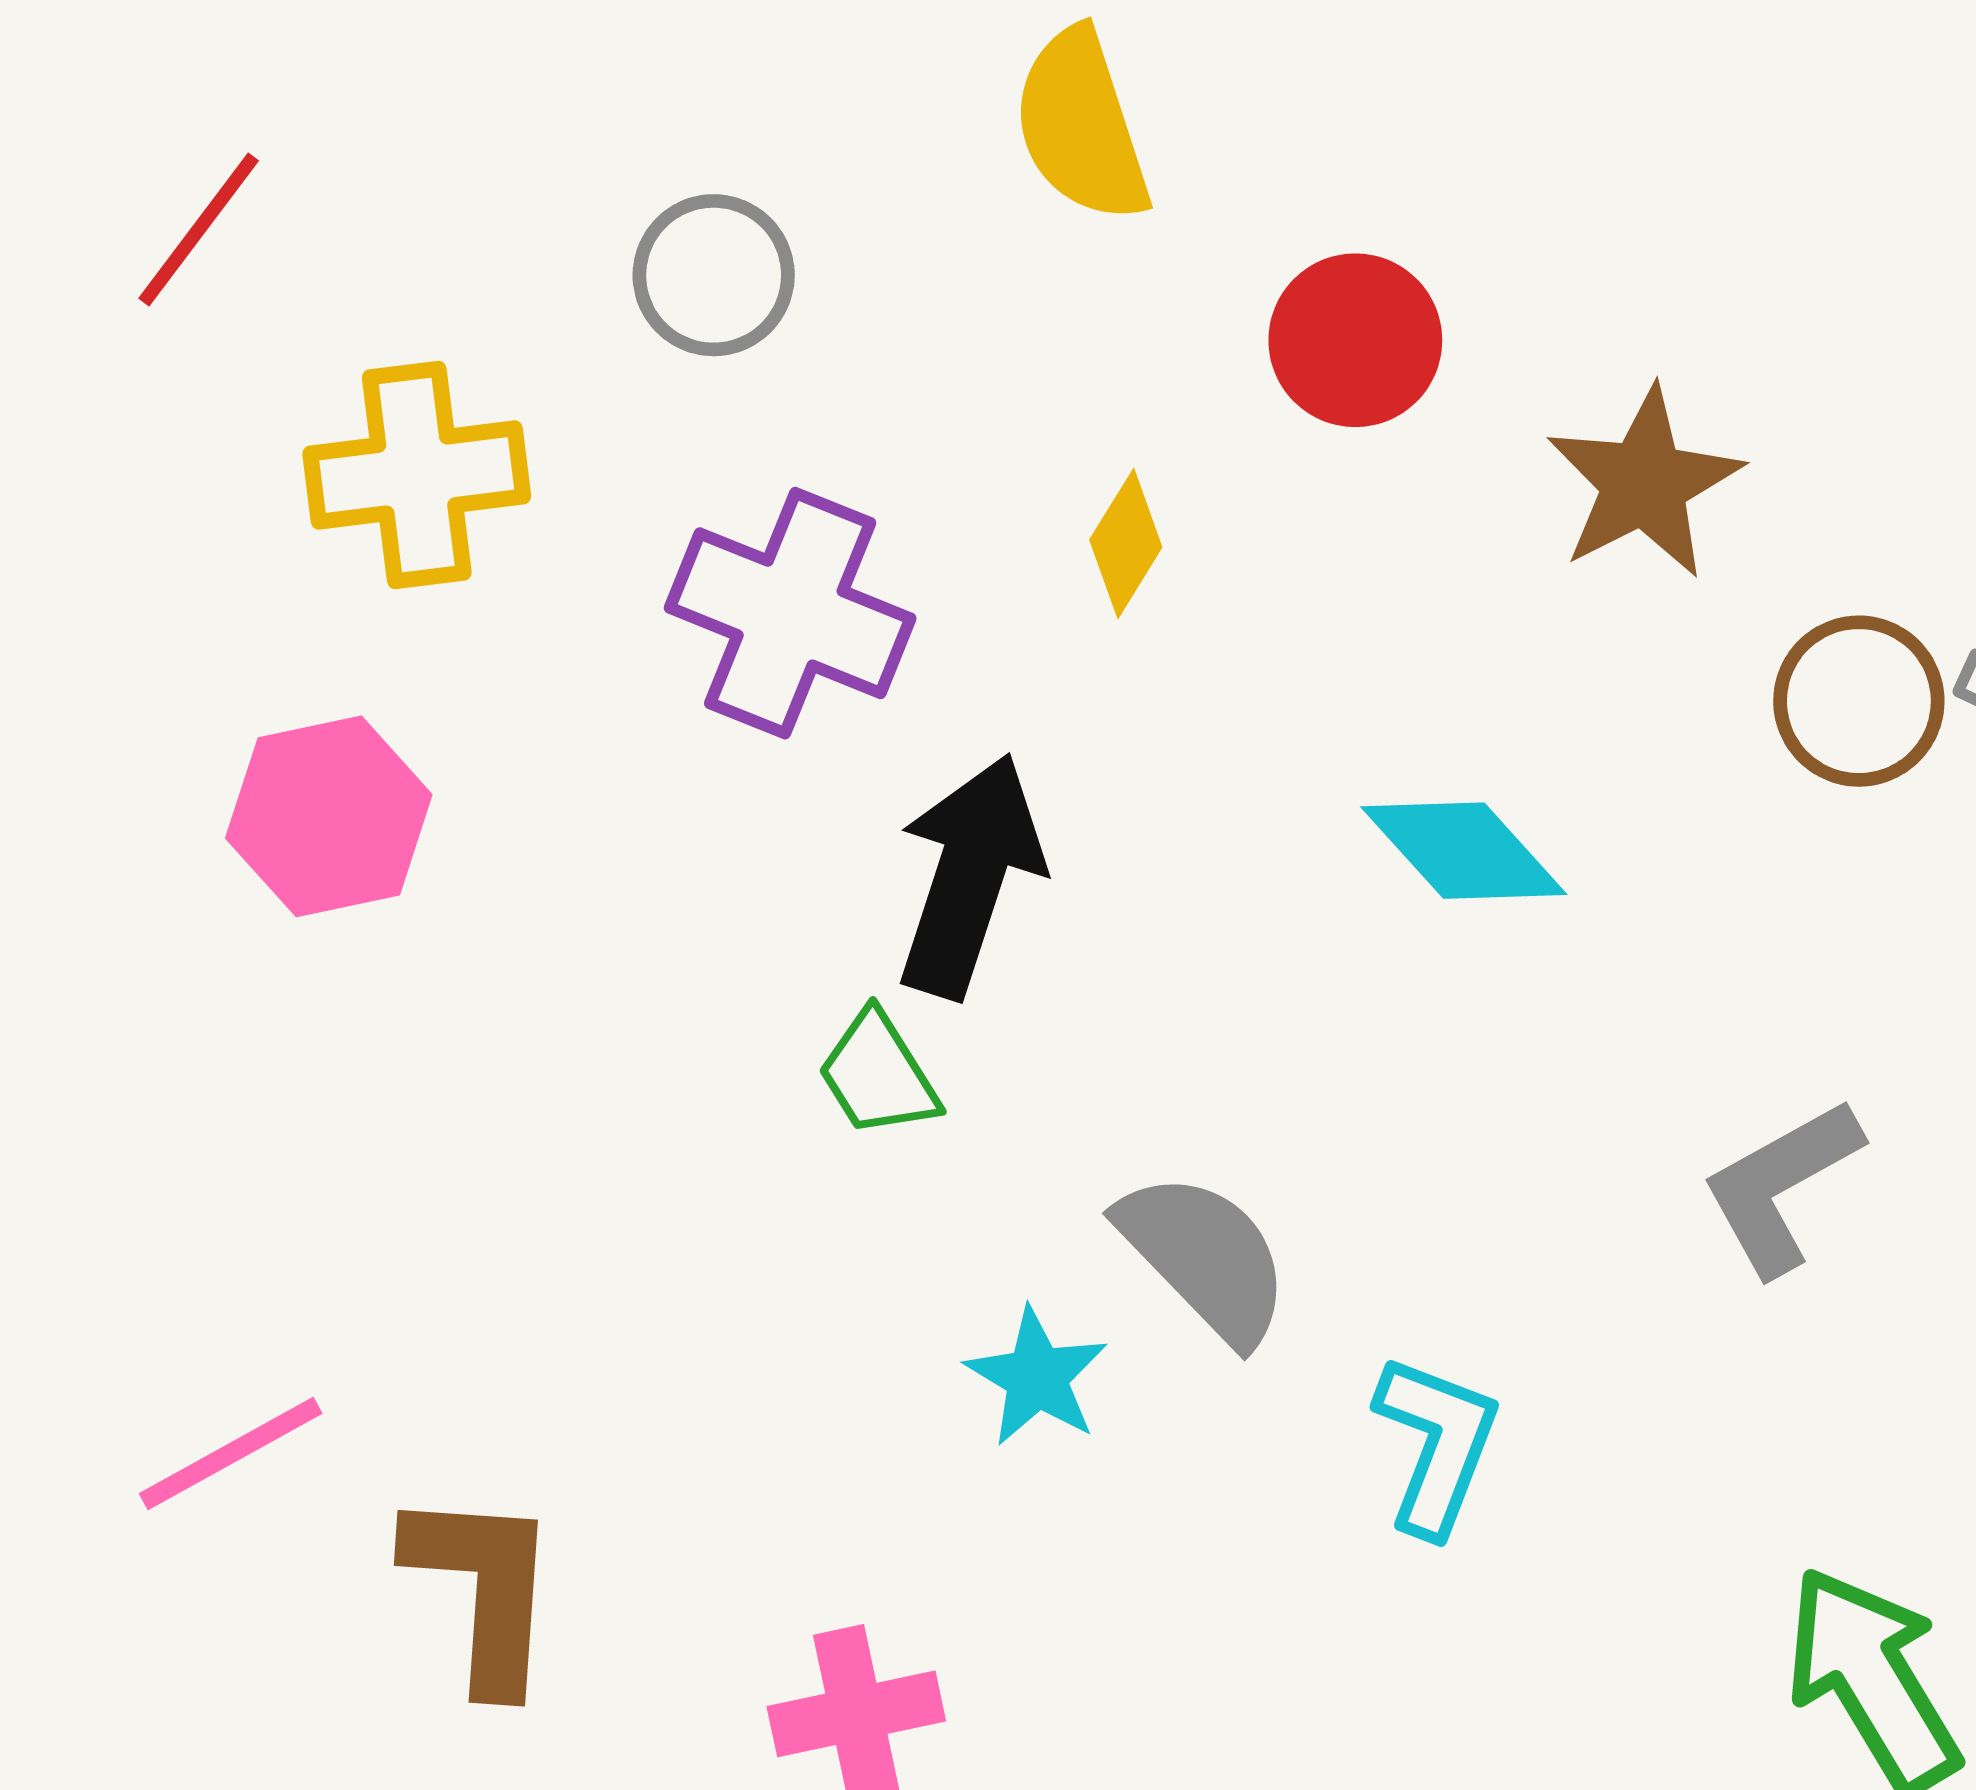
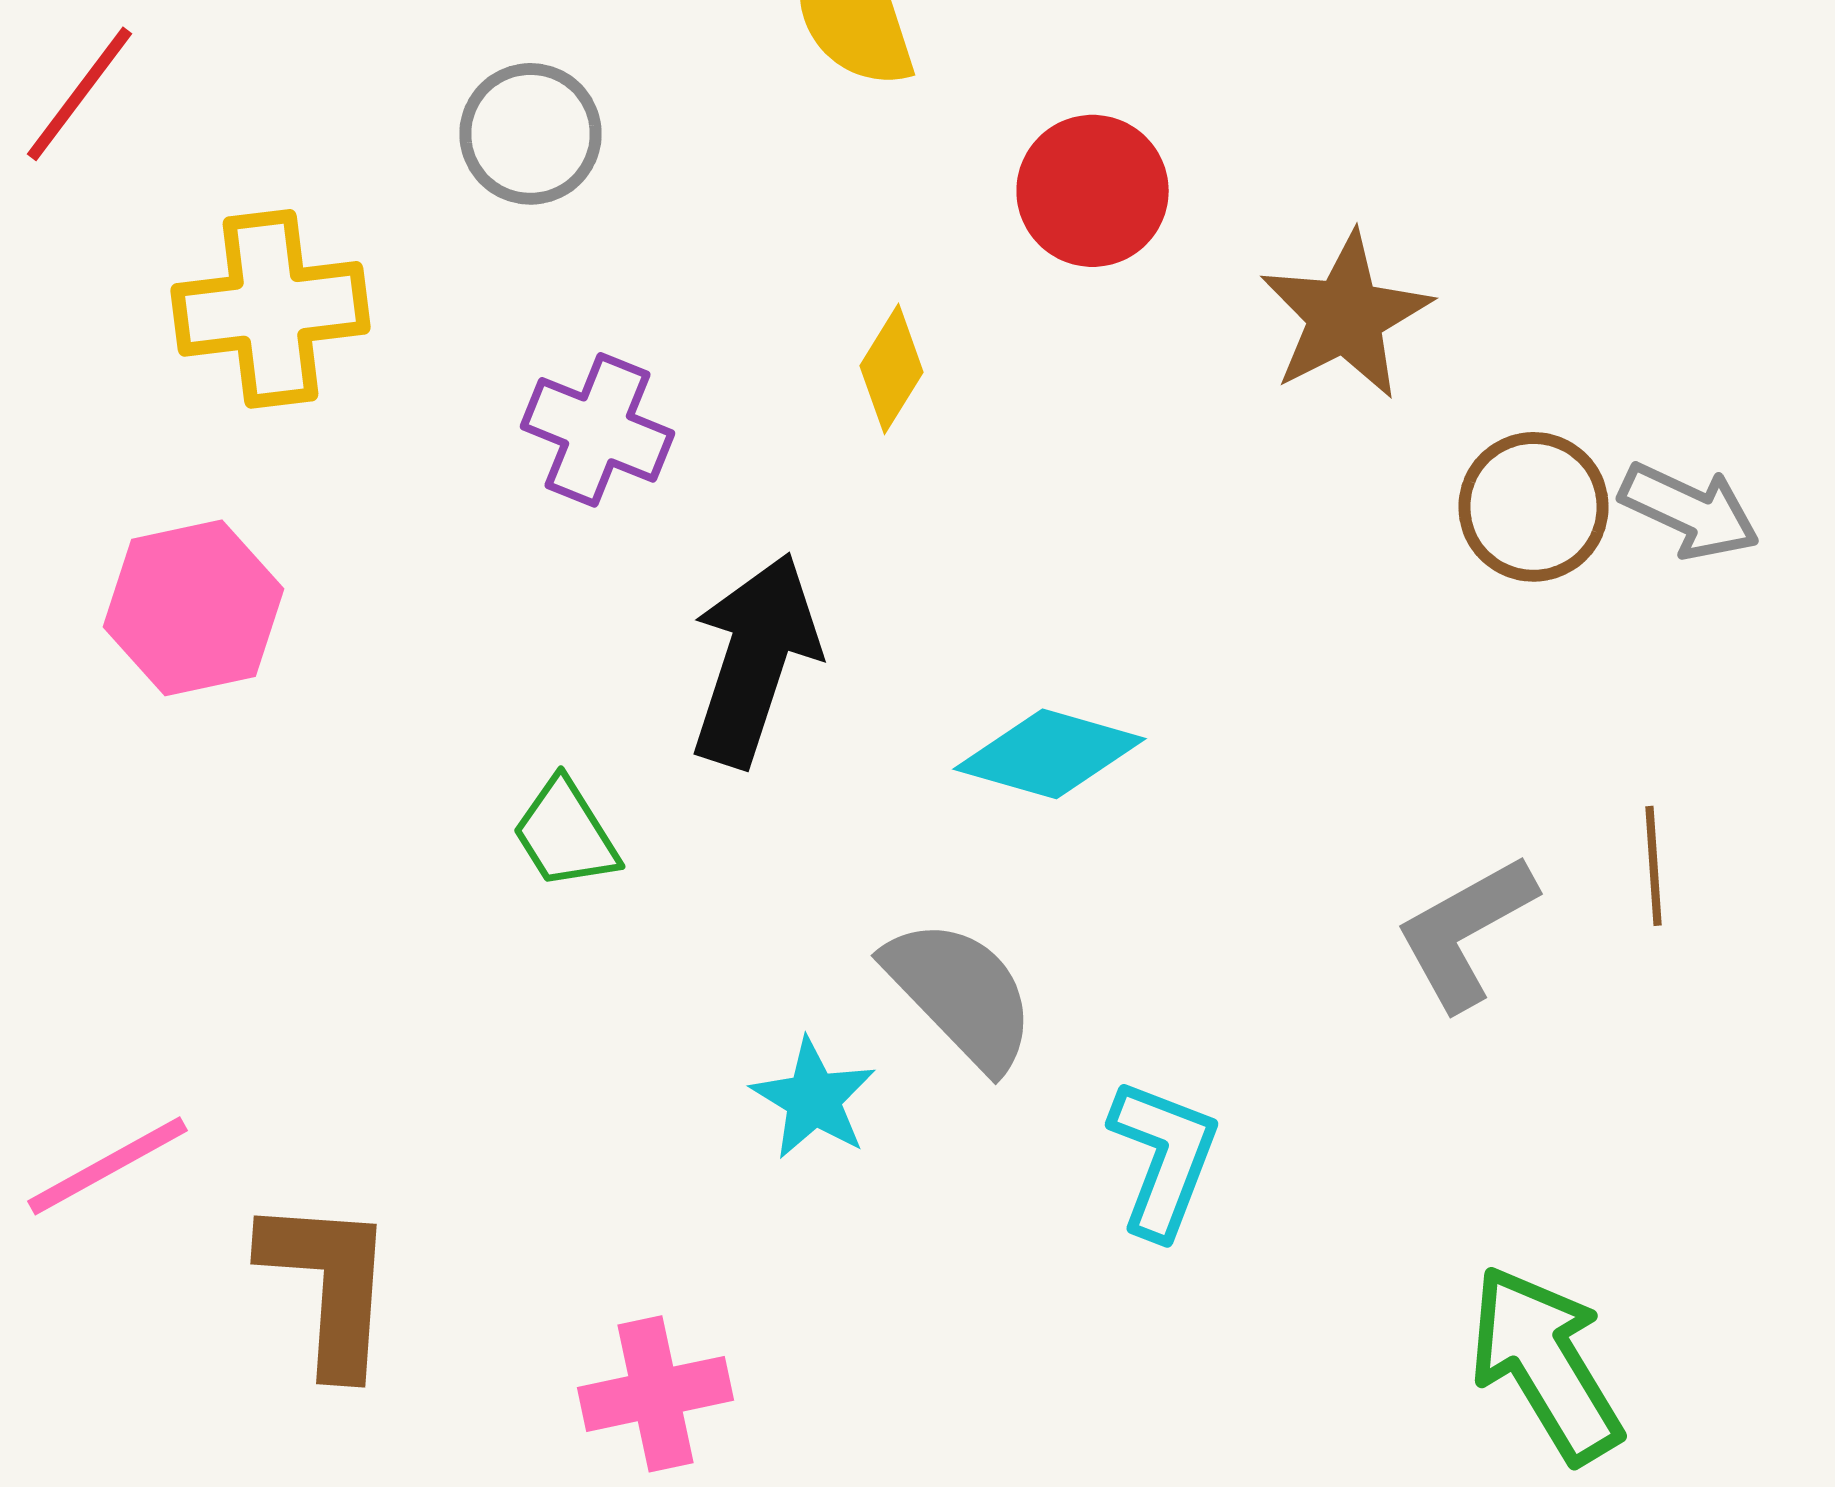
purple cross: (790, 613) -> (598, 430), size x0.7
cyan diamond: (1464, 851) -> (1050, 754), moved, turned -32
green trapezoid: (878, 1074) -> (566, 834), moved

